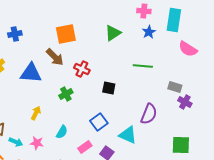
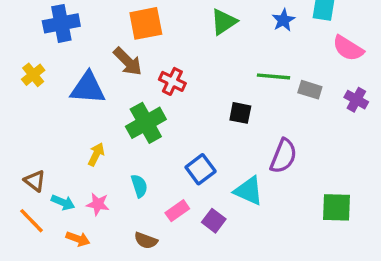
blue cross: (15, 34) -> (61, 23), size x1.5
gray rectangle: (175, 87) -> (310, 90), moved
black square: (109, 88) -> (240, 113), moved
green cross: (66, 94) -> (146, 123), size x1.6
purple cross: (185, 102) -> (356, 100), moved
cyan semicircle: (62, 132) -> (139, 186), turned -48

